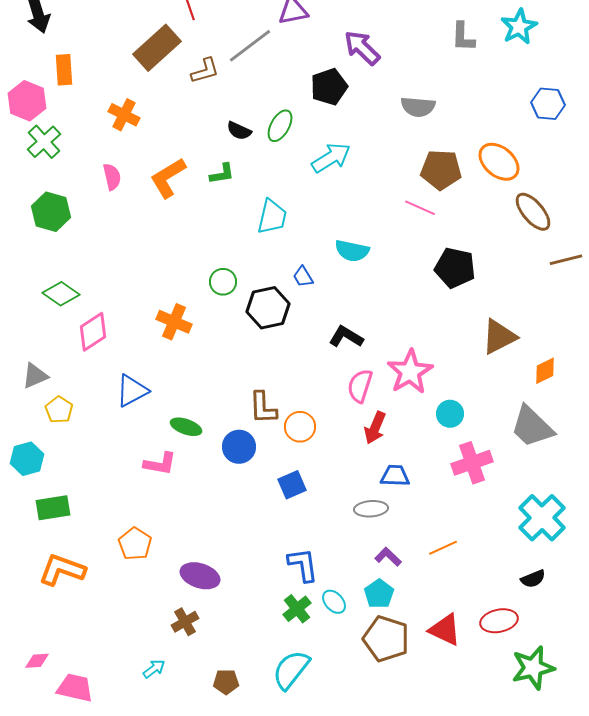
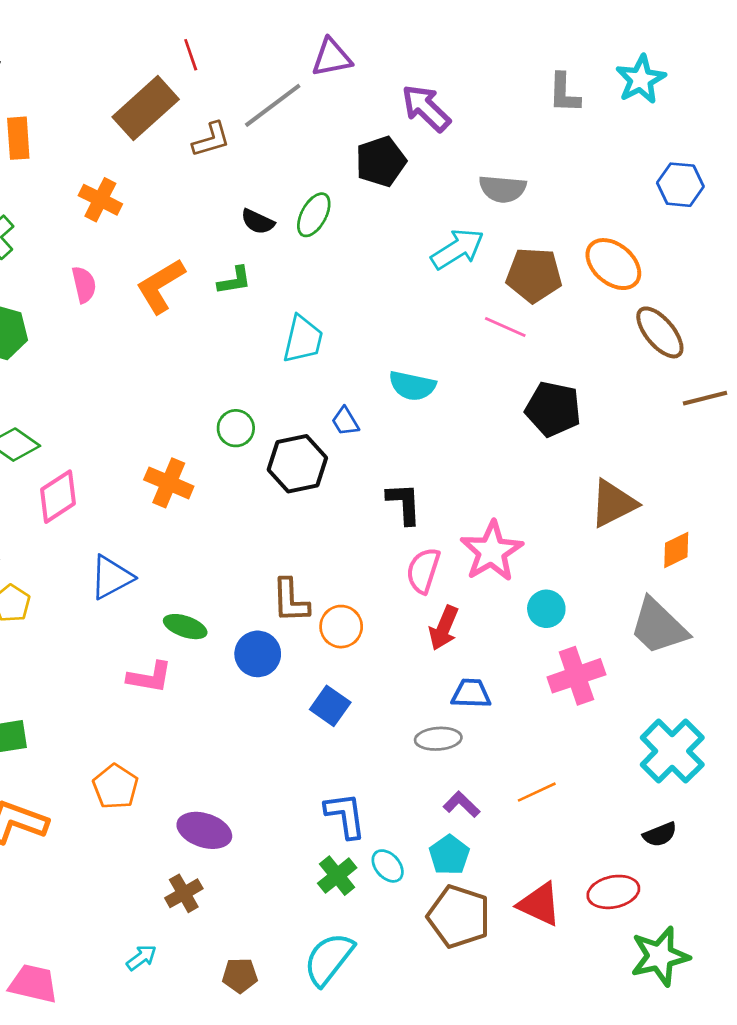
cyan arrow: (331, 158) -> (457, 249), moved
black L-shape: (346, 337) -> (404, 503), turned 56
blue square: (292, 485) -> (330, 706), turned -32

